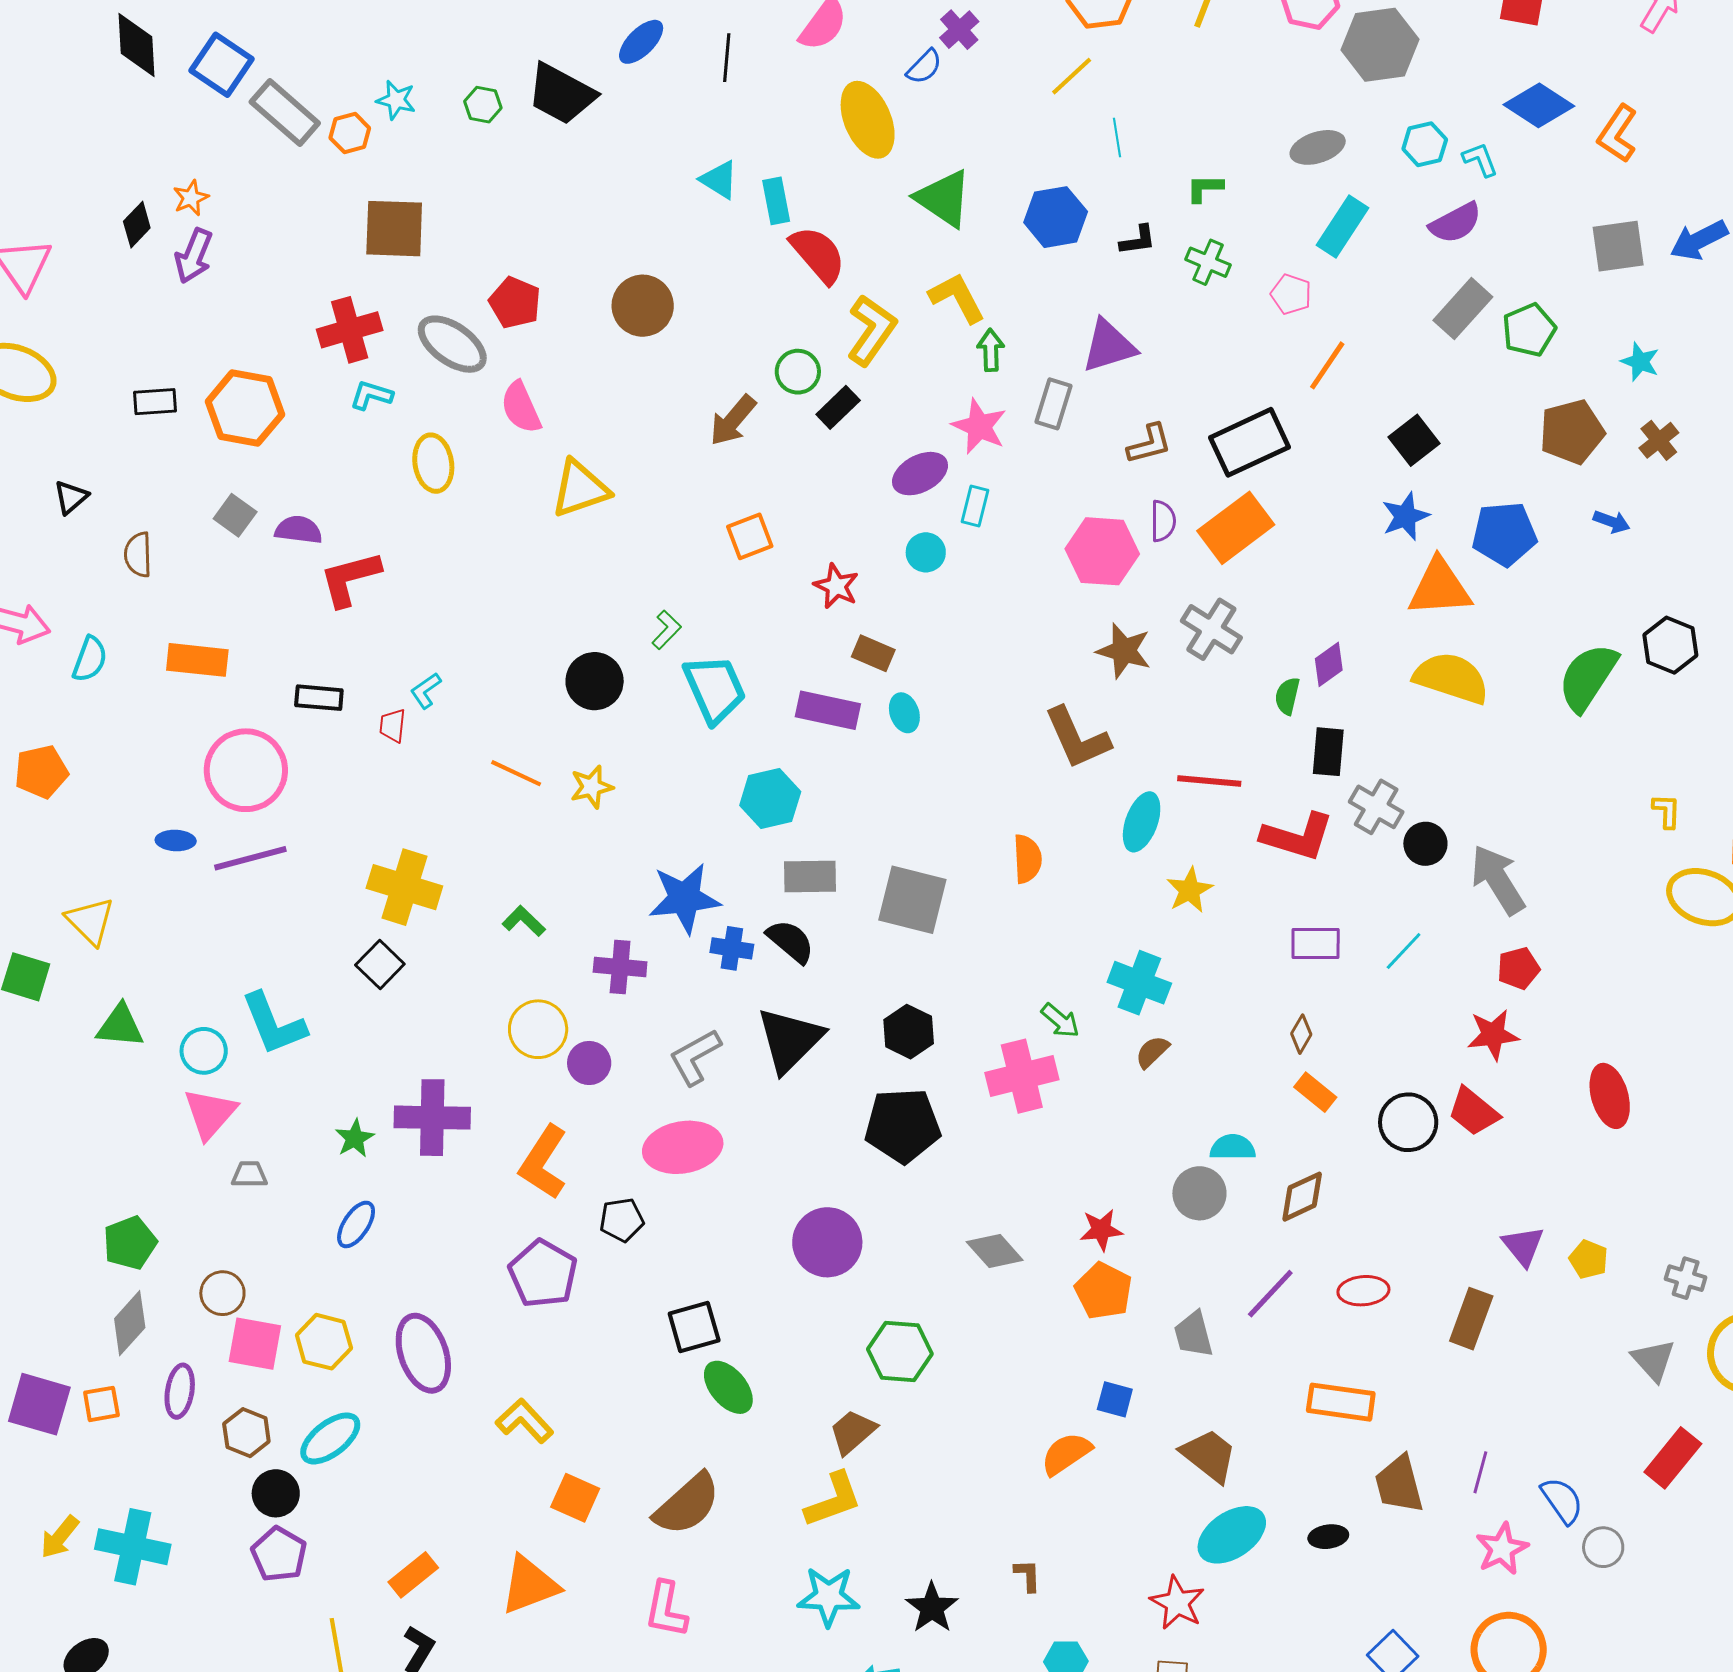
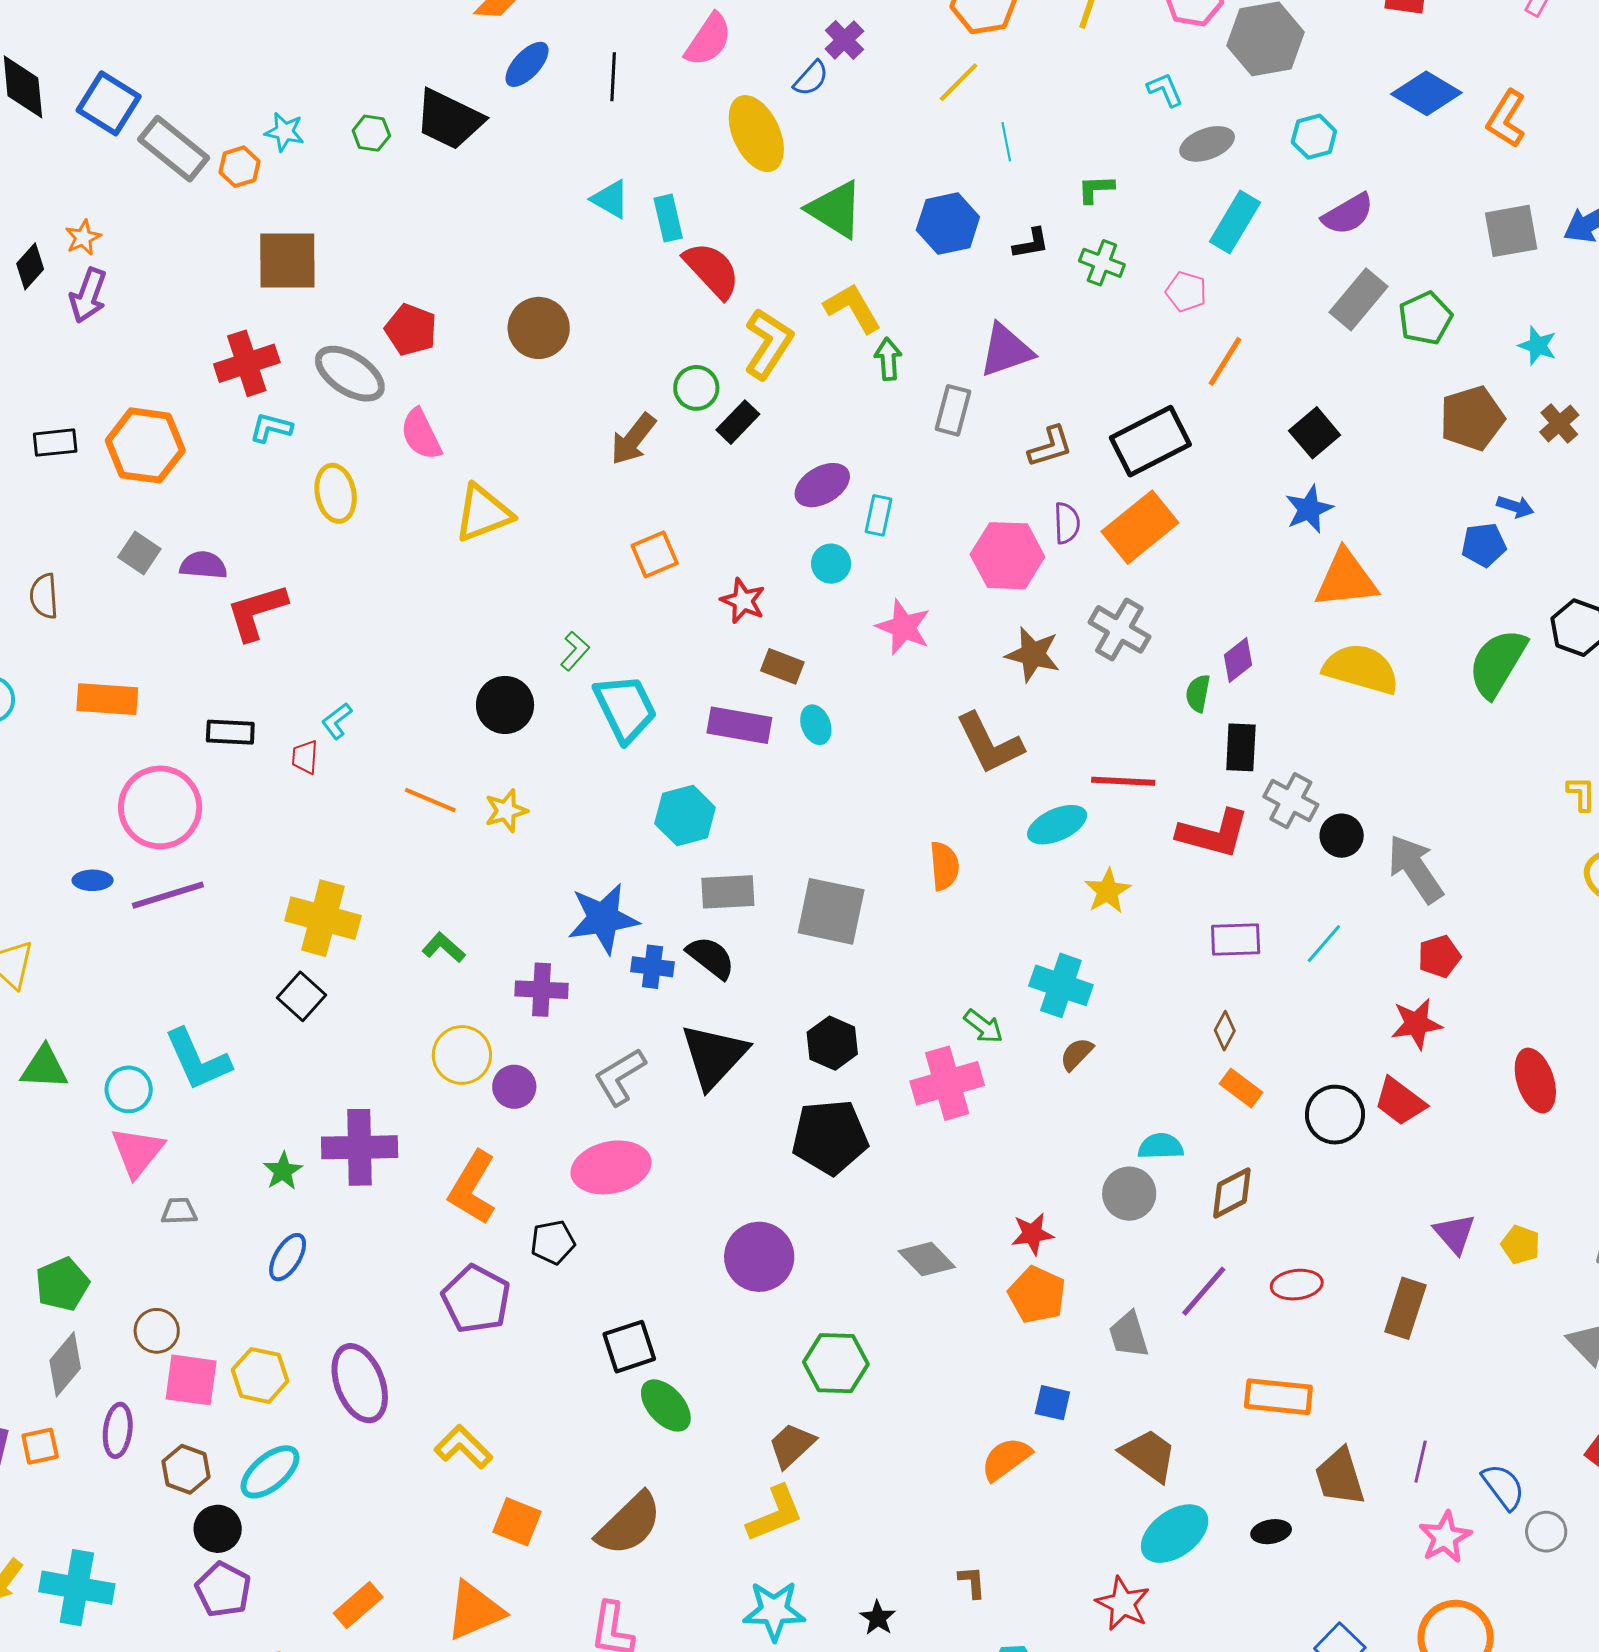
cyan L-shape: (1480, 160) -> (1165, 90), moved
pink star: (979, 426) -> (903, 627), moved
blue pentagon: (1504, 534) -> (1484, 545), moved, size x0.7
cyan ellipse: (1142, 822) -> (1057, 825), turned 48
black star: (932, 1608) -> (878, 1618), size x0.7

